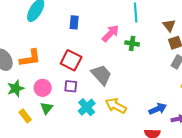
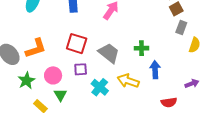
green cross: (132, 43) -> (141, 48), moved
blue arrow: (158, 109) -> (155, 70), moved, turned -60

